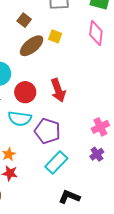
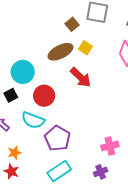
brown square: (24, 20) -> (72, 24), moved
red arrow: (58, 90) -> (81, 77), moved, turned -40

